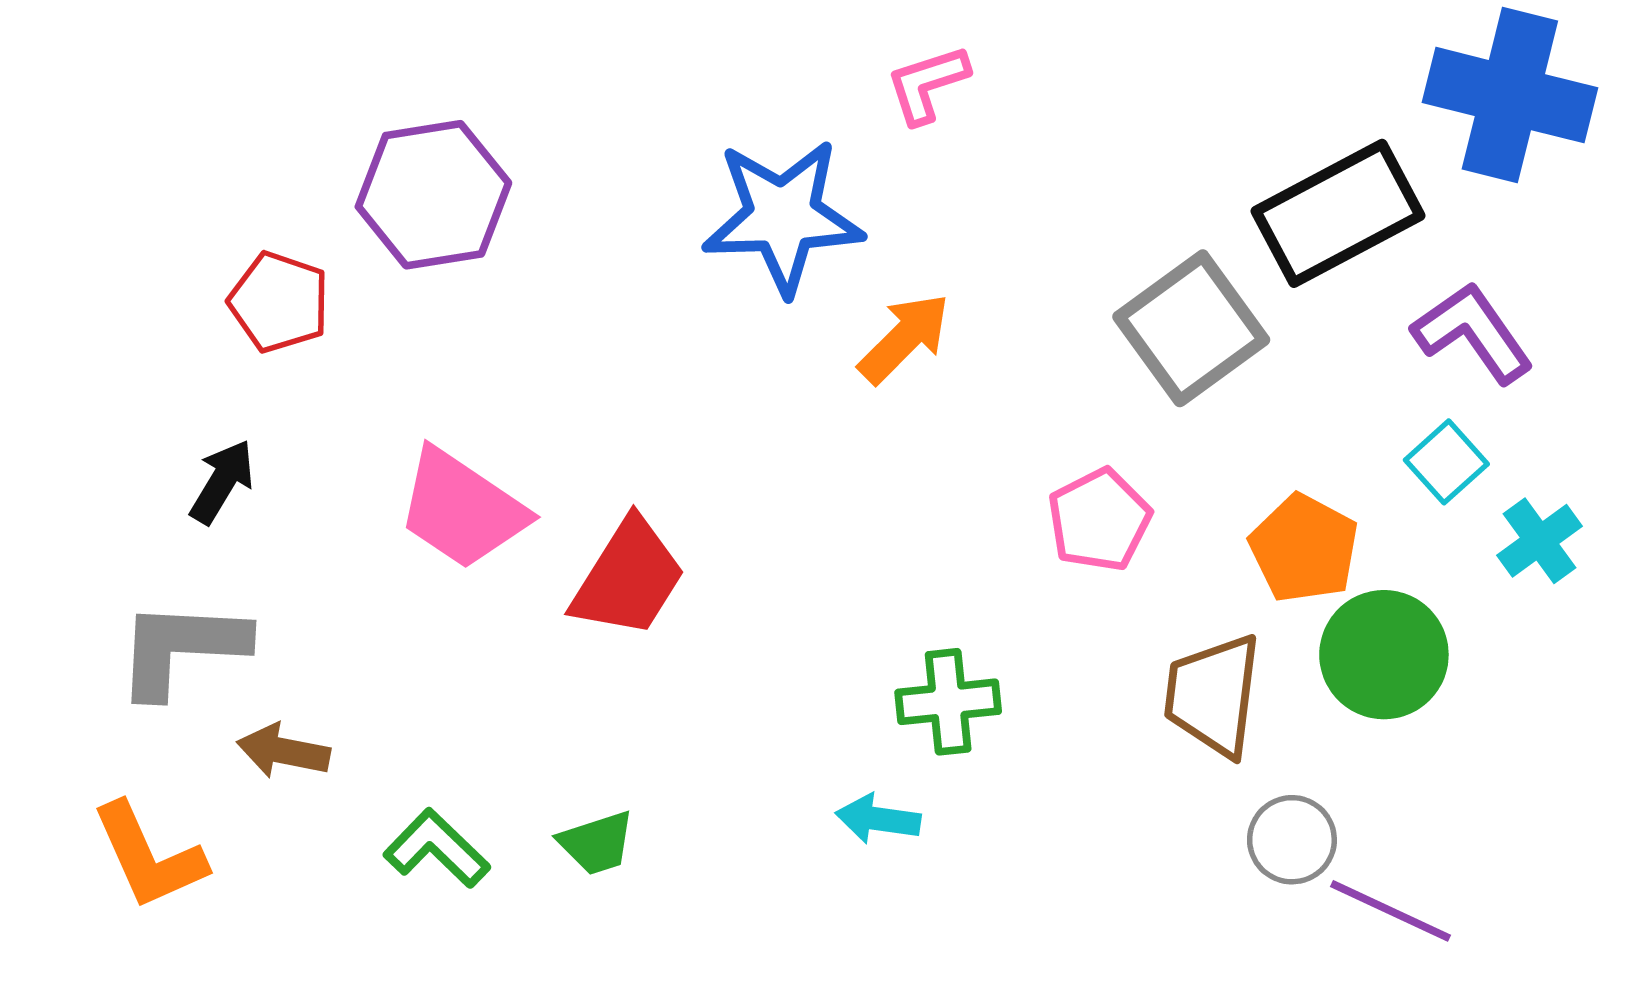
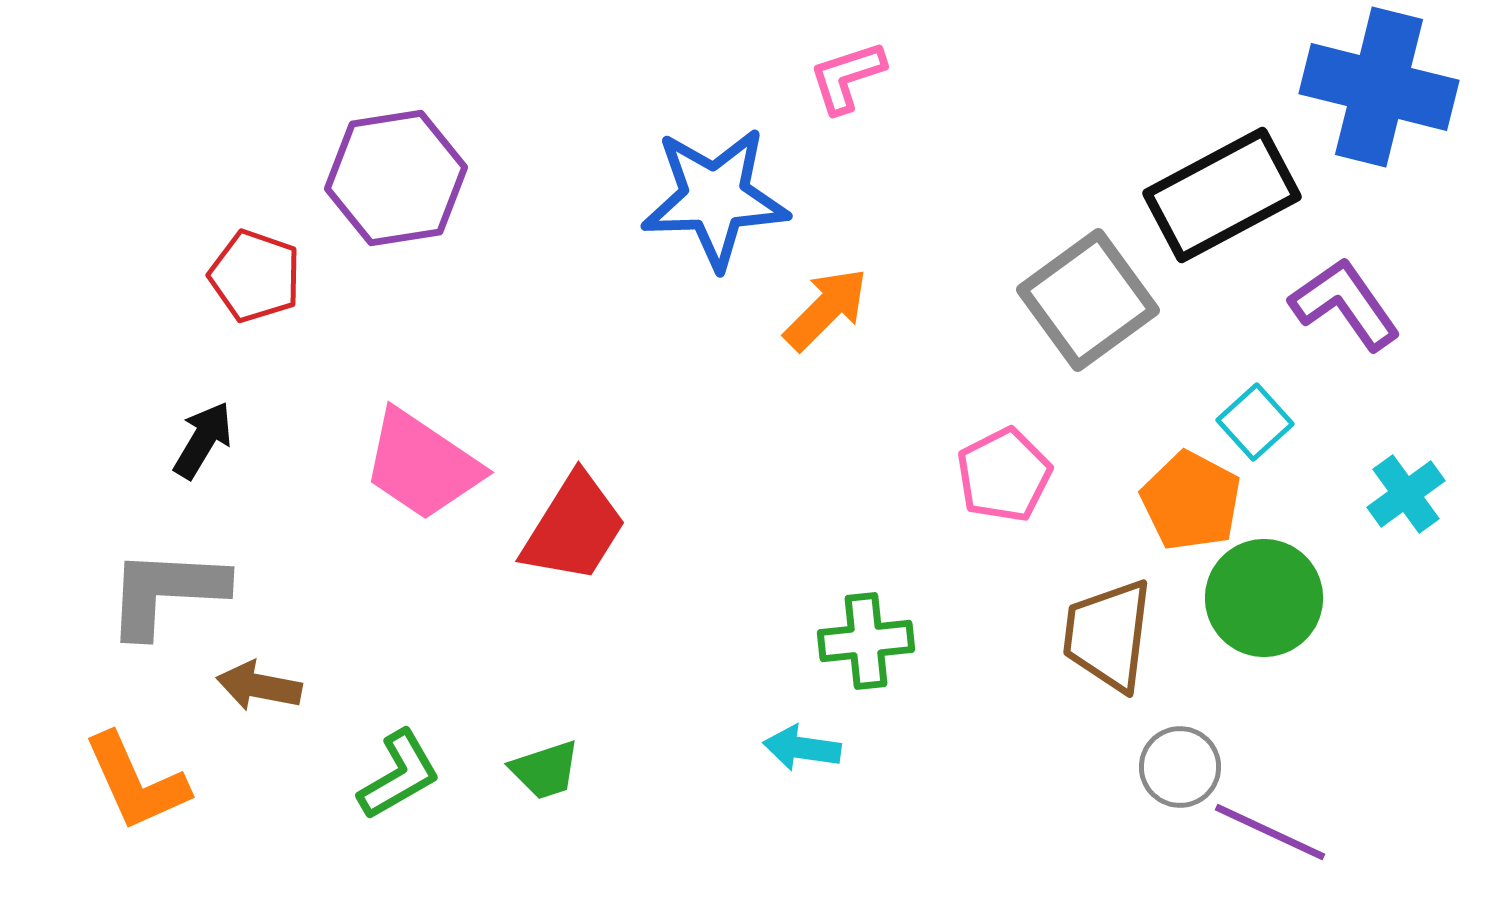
cyan square: (1446, 462) -> (1255, 422), moved
green L-shape: (437, 849) -> (399, 775), turned 106

